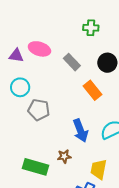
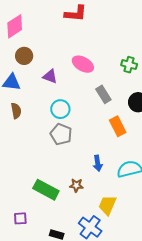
pink ellipse: (39, 49) -> (83, 64), moved
cyan circle: (20, 87) -> (60, 109), moved
blue arrow: (80, 131) -> (98, 163), size x0.7

